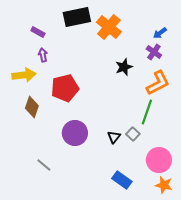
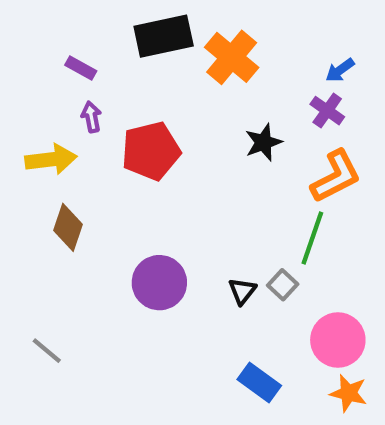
red pentagon: (65, 88) -> (151, 151), moved
gray line: (44, 165) -> (47, 351), moved

